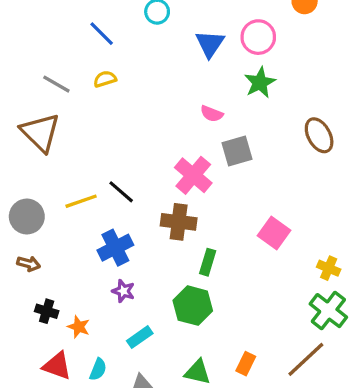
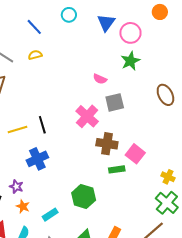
blue triangle: (210, 44) -> (106, 23), moved
black line: (121, 192) -> (42, 125), turned 30
brown cross: (179, 222) -> (107, 144), moved
green rectangle: (208, 262) -> (117, 169), moved, turned 63
purple star: (123, 291) -> (16, 187), moved
orange star: (79, 327) -> (23, 206), moved

